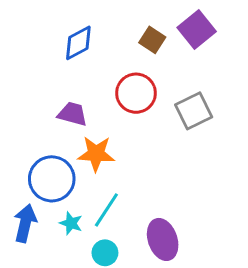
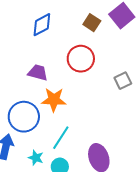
gray square: (194, 111) -> (123, 81), moved, size x0.7
cyan star: (71, 223) -> (36, 158), moved

